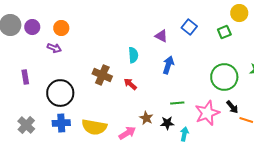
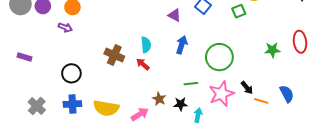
cyan semicircle: (133, 55) -> (146, 45), moved
purple rectangle: (25, 77) -> (24, 57), moved, turned -64
green circle: (224, 77) -> (219, 57), moved
black circle: (60, 93) -> (71, 73), size x0.7

